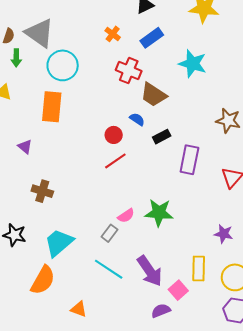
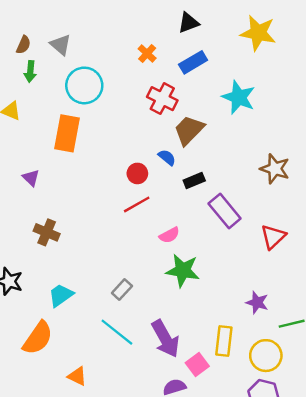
gray triangle: (40, 33) -> (61, 45), size x0.6
brown trapezoid: (153, 95) -> (189, 130), turned 96
purple rectangle: (189, 160) -> (225, 211), turned -56
pink semicircle: (126, 216) -> (169, 235), moved
cyan trapezoid: (59, 243) -> (61, 295), size x0.7

